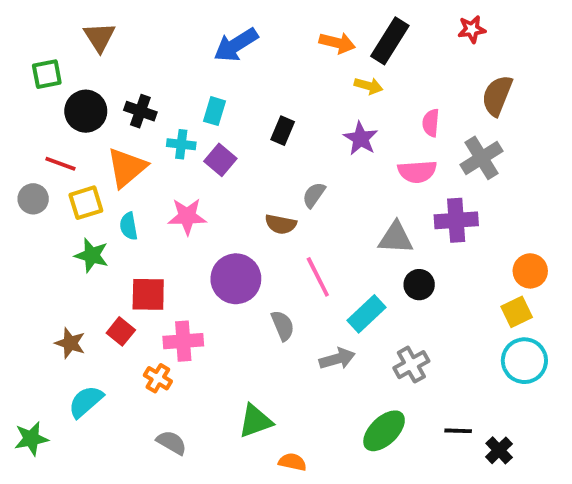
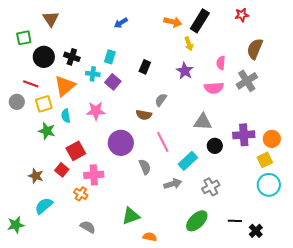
blue arrow: (236, 45) -> (121, 23), size x0.6
yellow arrow: (368, 86) -> (189, 44), turned 56
purple cross: (456, 220) -> (244, 135), moved
red square: (148, 294) -> (76, 151), turned -30

